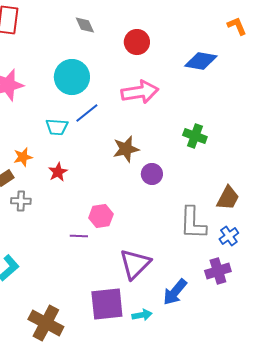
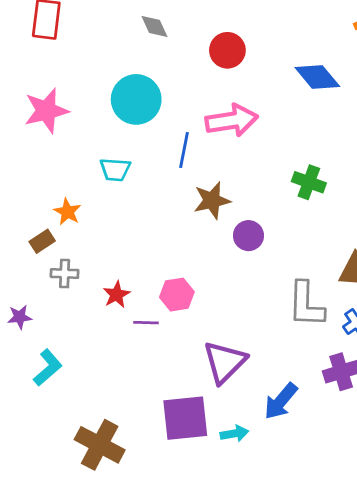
blue diamond: (201, 61) -> (317, 77), turned 40
blue line: (87, 113) -> (184, 150), moved, turned -40
orange star: (23, 157) -> (67, 212), turned -30
red star: (58, 172) -> (117, 295), moved

